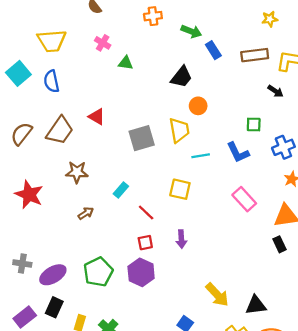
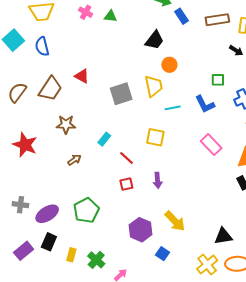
green triangle: (126, 63) -> (110, 16), moved
purple hexagon: (141, 272) -> (141, 230), moved
yellow arrow: (217, 295) -> (175, 221), moved

